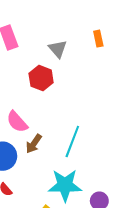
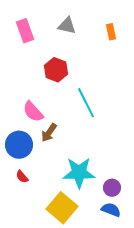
gray triangle: (58, 49) -> (67, 26), moved, turned -36
cyan line: (72, 142) -> (86, 103), moved, turned -48

